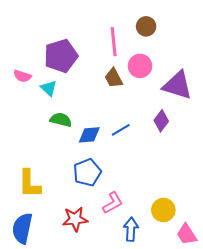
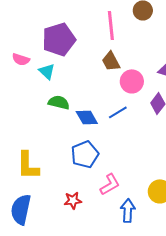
pink circle: (140, 66) -> (132, 81), moved
blue diamond: (89, 135) -> (87, 117), turned 65
red star: (75, 219) -> (73, 200), size x0.7

